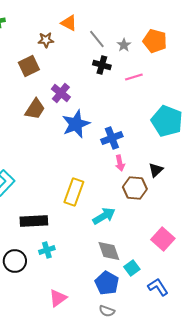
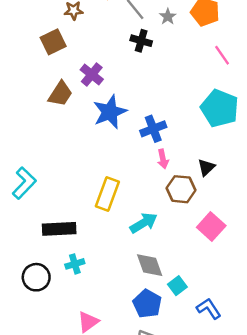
pink line: (134, 77) -> (222, 55), moved, turned 72
pink square: (163, 239) -> (211, 227), moved

